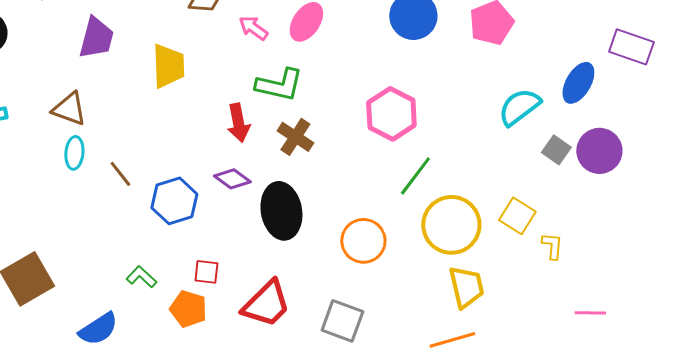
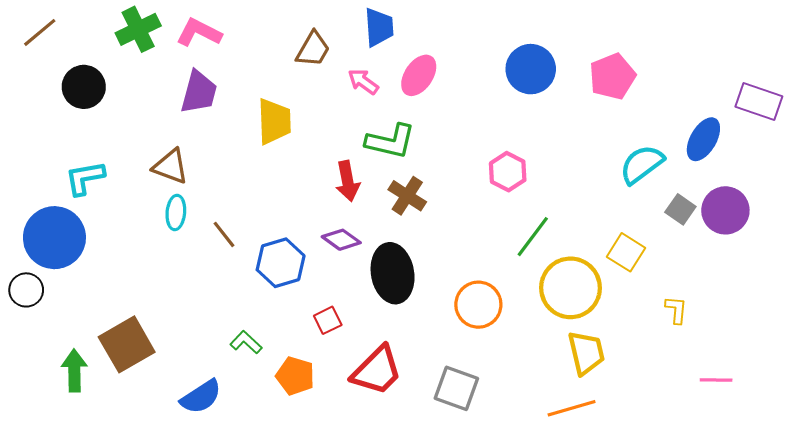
pink hexagon: (391, 114) -> (508, 172), size x0.7
yellow square: (517, 216) -> (626, 252), moved
red square: (206, 272) -> (328, 320), moved, turned -32

